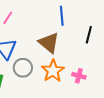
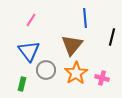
brown triangle: (49, 43) -> (72, 45), turned 30

